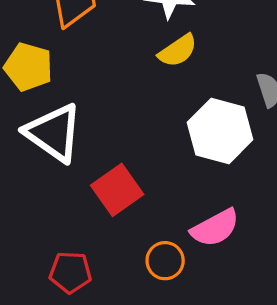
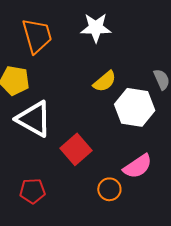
yellow semicircle: (178, 51) -> (105, 81), moved
red pentagon: (70, 272) -> (32, 191), moved

